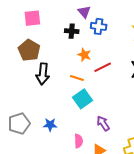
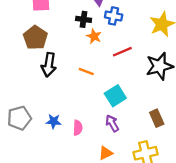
orange star: (84, 55) -> (94, 36), moved
red line: (103, 67) -> (122, 52), moved
cyan square: (82, 99) -> (115, 96), moved
pink semicircle: (79, 141) -> (78, 128), moved

